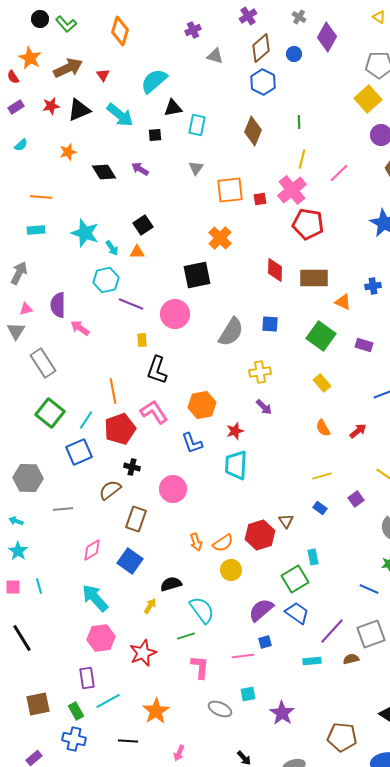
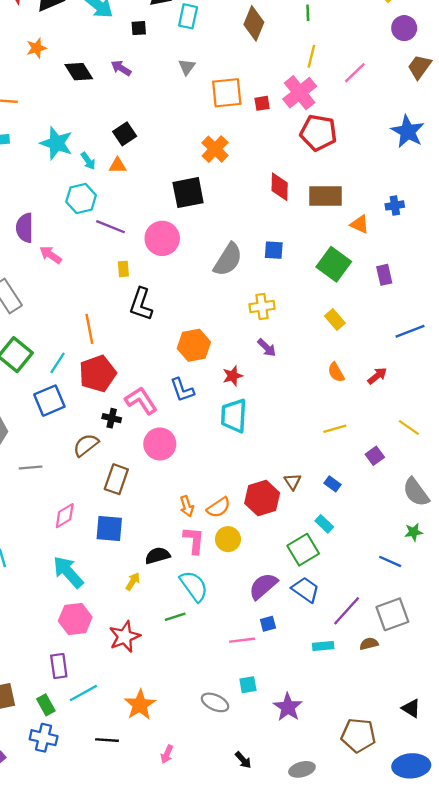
purple rectangle: (364, 345) -> (384, 275), turned 60
pink L-shape: (154, 412) -> (141, 401), moved
blue rectangle: (320, 508) -> (333, 484), moved
cyan rectangle: (313, 557) -> (324, 524), turned -35
blue square: (130, 561) -> (109, 529), turned -30
pink L-shape: (200, 667) -> (194, 540), moved

